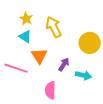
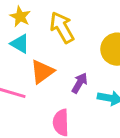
orange triangle: (39, 56) -> (42, 72), turned 30

